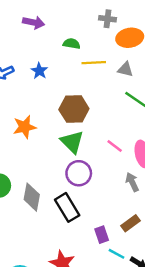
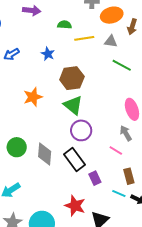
blue star: (39, 71) -> (48, 54), moved
pink line: (115, 146) -> (116, 151), moved
brown rectangle: (131, 223) -> (129, 176), moved, turned -63
purple rectangle: (102, 235) -> (95, 178), moved

